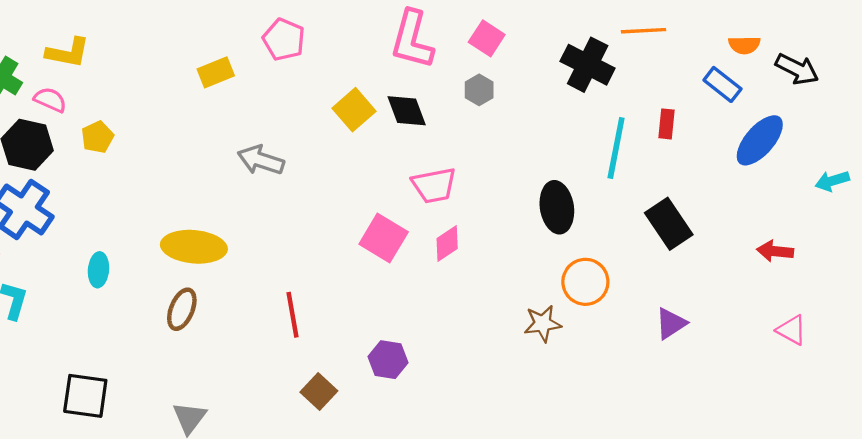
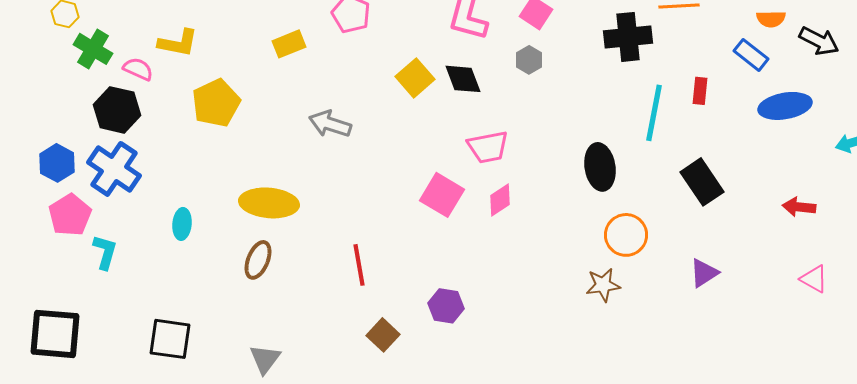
yellow L-shape: (68, 53) -> (178, 43), moved
black cross: (588, 65) -> (628, 37), turned -33
yellow pentagon: (97, 137) -> (216, 103), moved, size x1.6
blue ellipse: (760, 140) -> (785, 106), turned 39
brown star: (543, 324) -> (603, 285), moved

